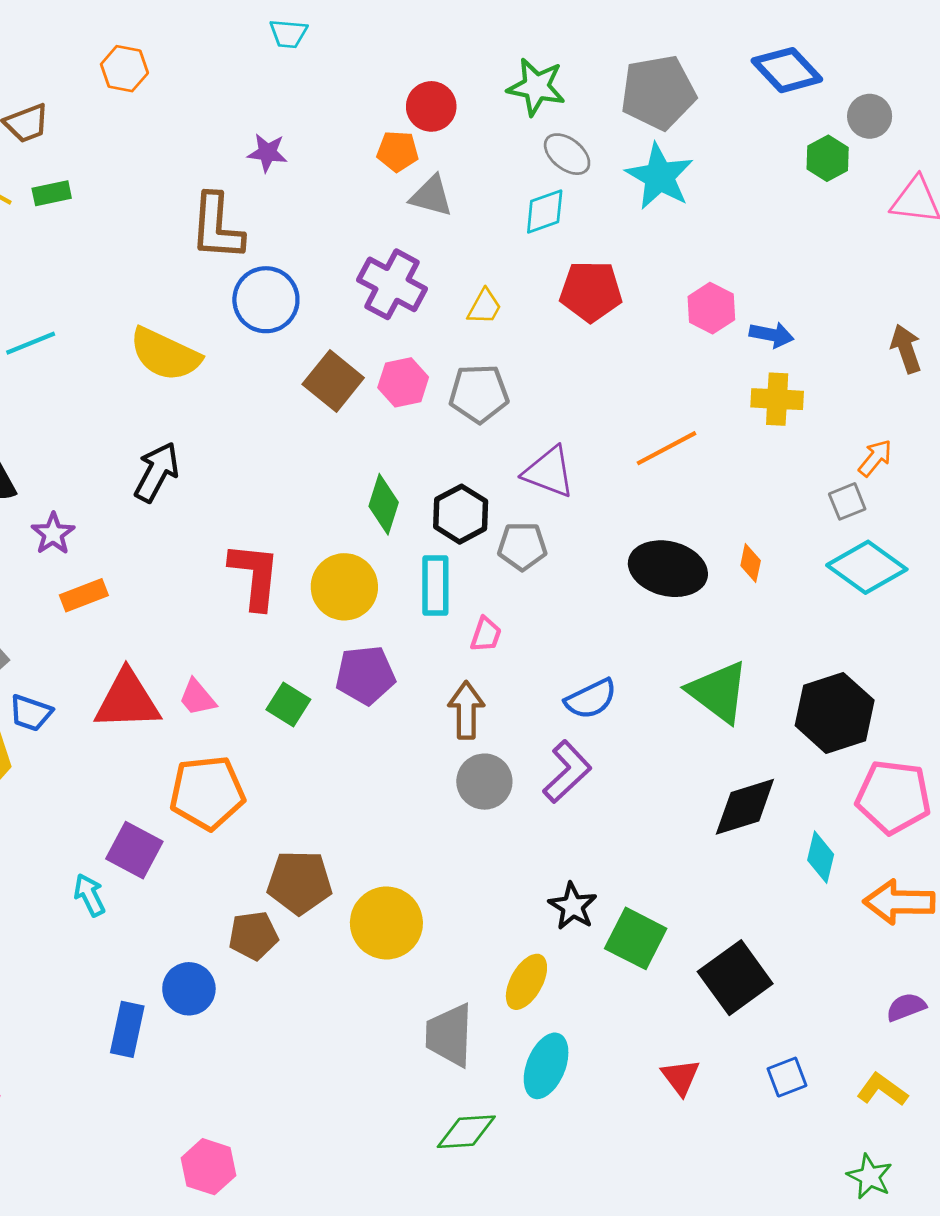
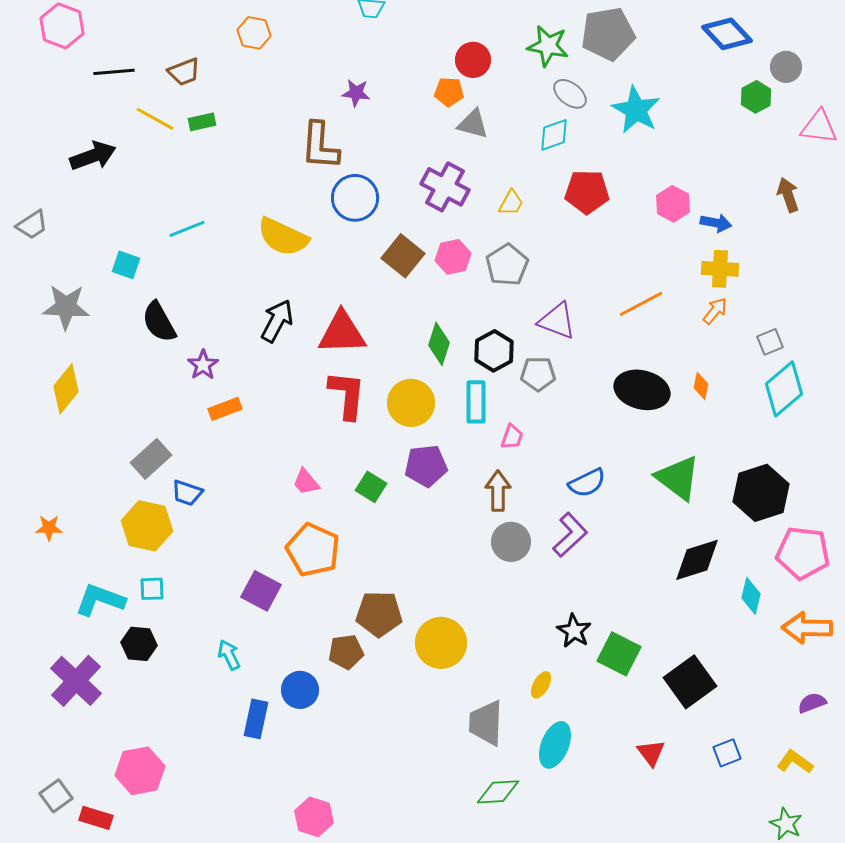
gray pentagon: (658, 92) -> (608, 34), moved
brown arrow: (906, 349) -> (788, 195), moved
gray pentagon: (479, 394) -> (507, 265), turned -30
orange arrow: (875, 458) -> (715, 311), moved
cyan diamond: (867, 567) -> (784, 389), turned -76
red triangle: (127, 700) -> (342, 333), moved
orange pentagon: (207, 793) -> (313, 550), turned 30
cyan arrow: (89, 895) -> (229, 655), moved
yellow ellipse: (526, 982) -> (541, 685), size x0.7

